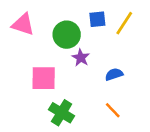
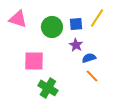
blue square: (97, 19) -> (76, 24), moved
purple star: (81, 58) -> (76, 45), moved
orange line: (113, 110) -> (92, 76), moved

